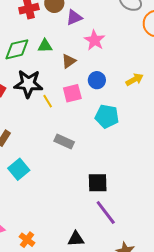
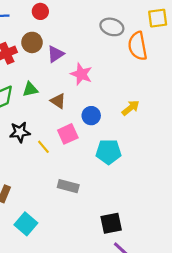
brown triangle: (69, 61) -> (58, 101), turned -42
black star: (28, 84) -> (20, 132), size x0.7

